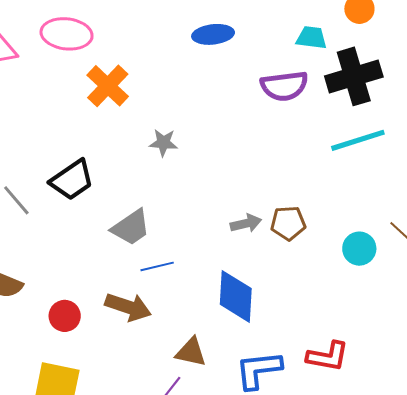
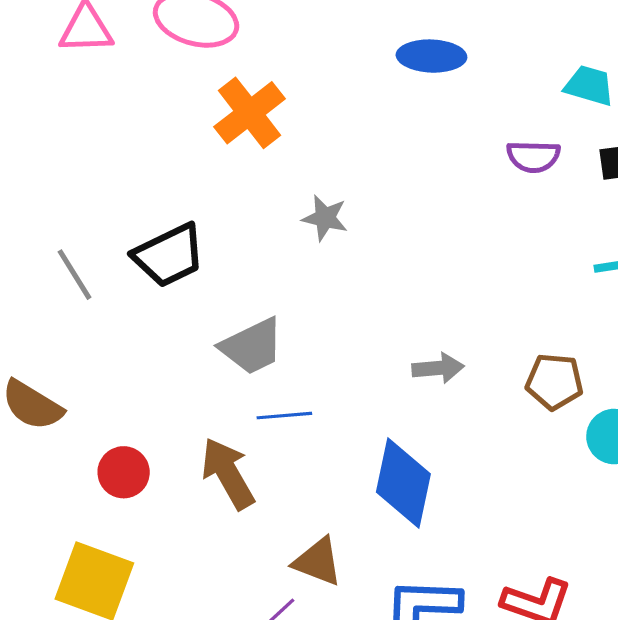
purple semicircle: (284, 86) -> (533, 156), size x0.7
brown pentagon: (288, 223) -> (554, 382), moved
brown arrow: (128, 307) -> (228, 473), turned -147

